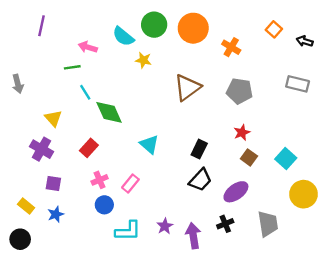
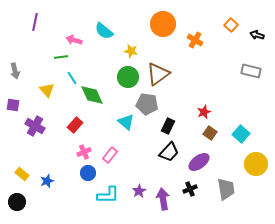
green circle: (154, 25) -> (128, 77), moved
yellow star: (143, 60) -> (131, 51), moved
gray pentagon: (239, 91) -> (147, 104), moved
yellow triangle: (53, 118) -> (47, 90), moved
purple square: (53, 183) -> (13, 105), moved

